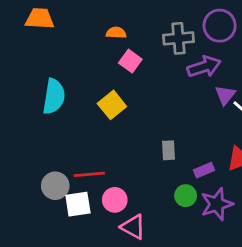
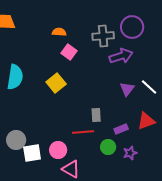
purple triangle: (225, 95) -> (127, 89), moved
red line: (89, 174) -> (83, 132), moved
purple star: (217, 204) -> (130, 153), size x0.6

